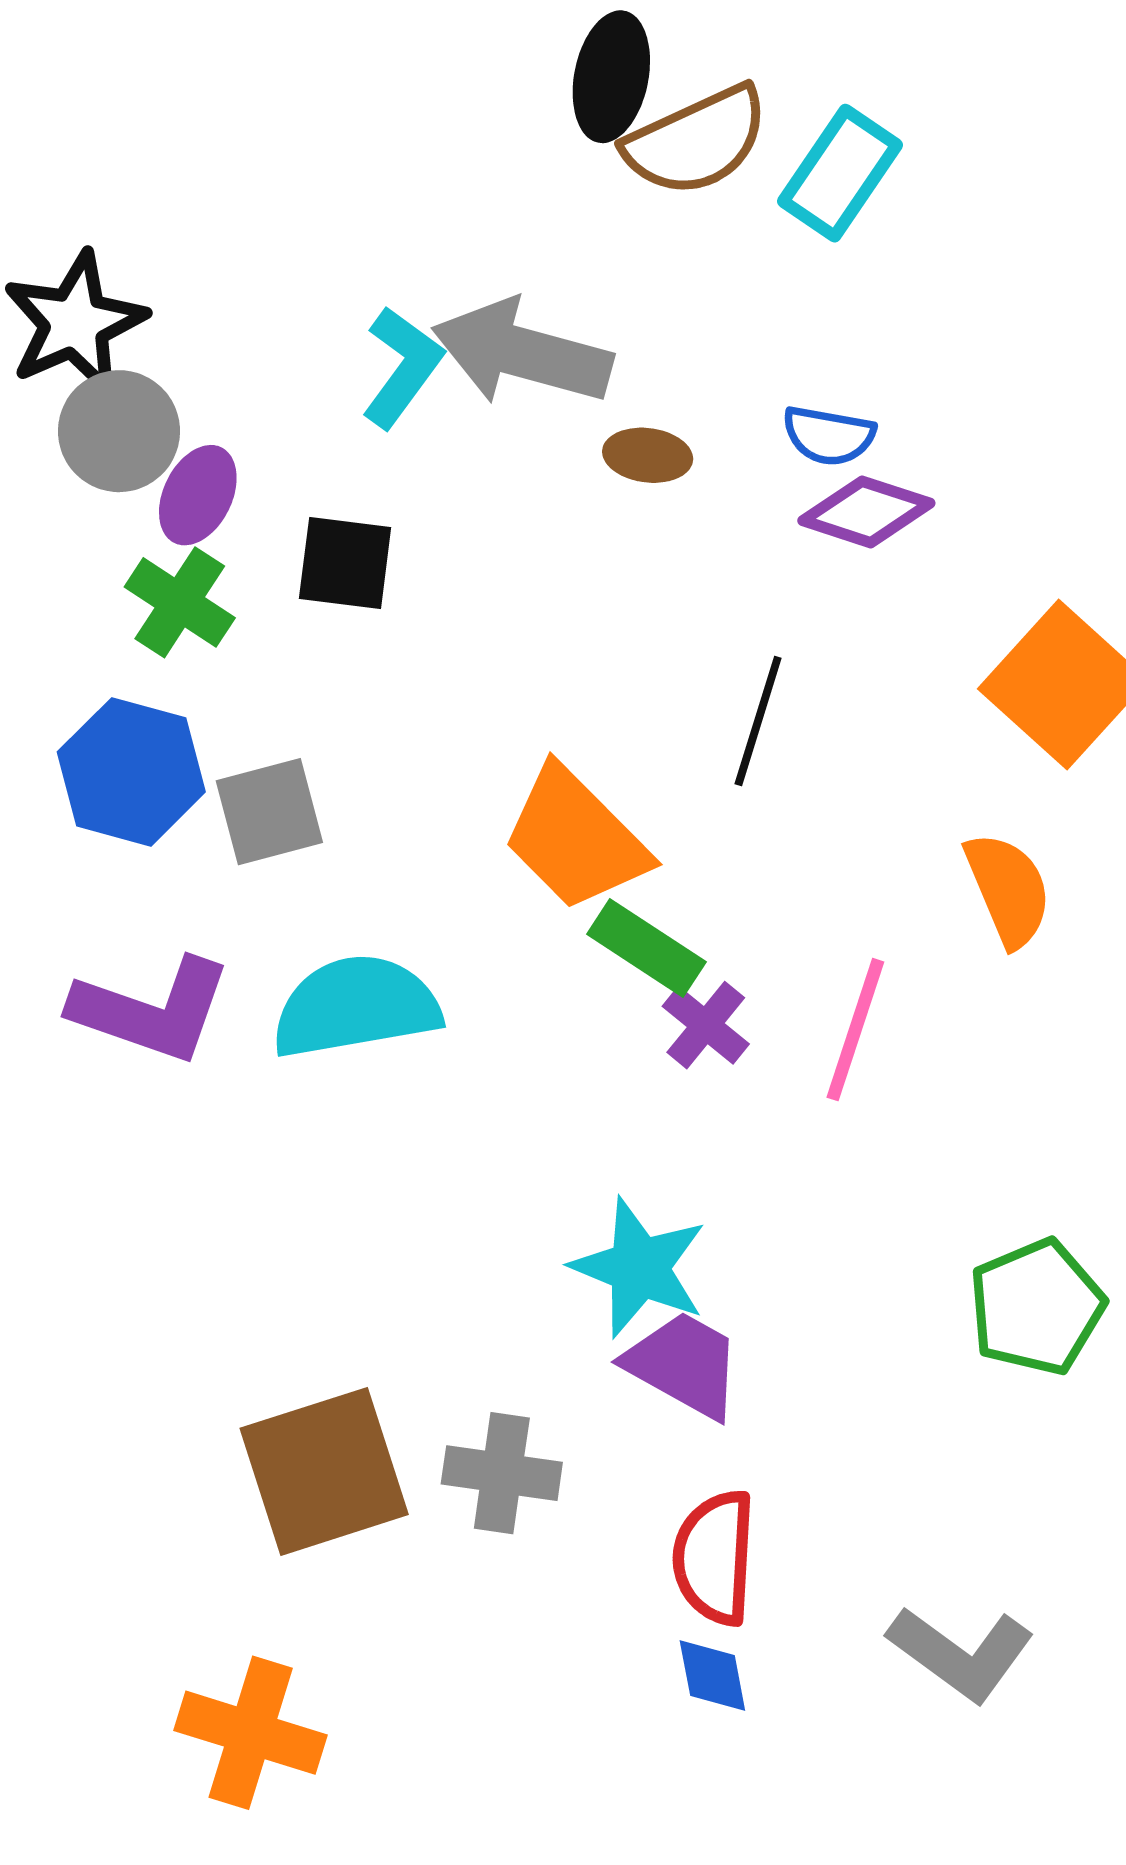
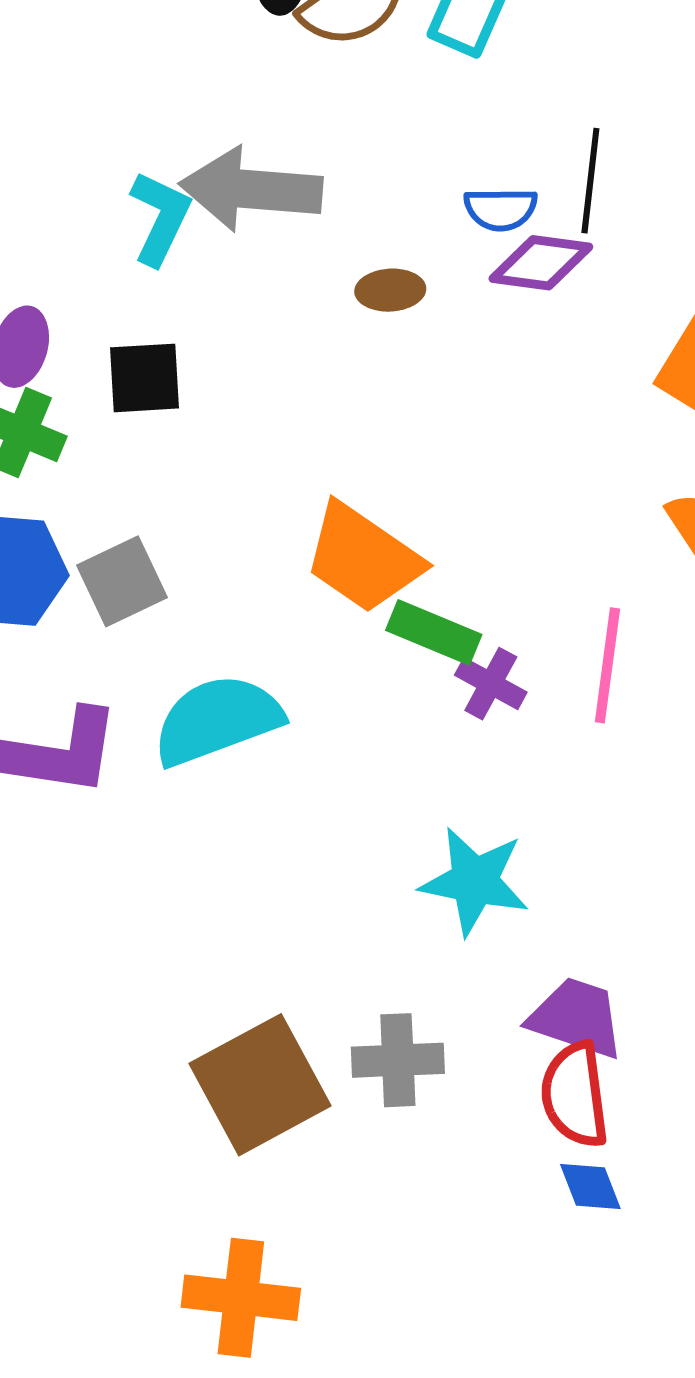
brown ellipse: (648, 455) -> (390, 290), moved
black line: (758, 721) -> (590, 181), moved
purple trapezoid: (684, 1365) -> (577, 1018), moved

